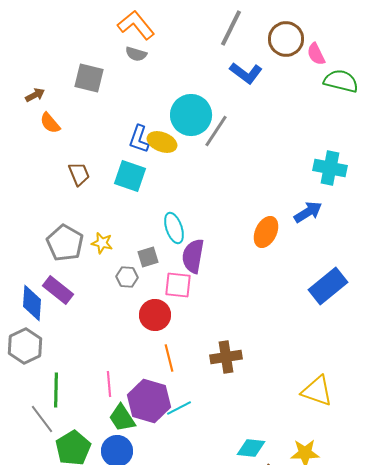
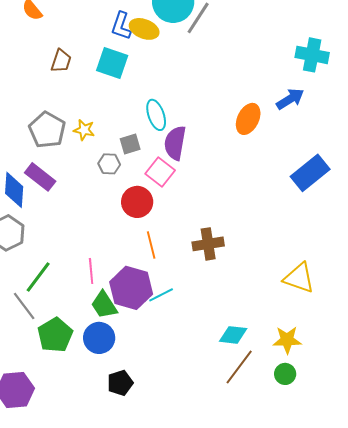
brown trapezoid: (79, 174) -> (61, 61), turned 40
pink square: (178, 285) -> (160, 172), turned 32
green line: (56, 390) -> (38, 277), turned 36

